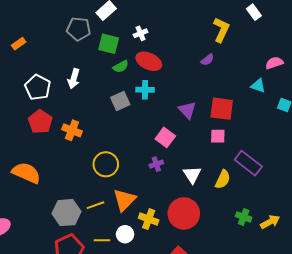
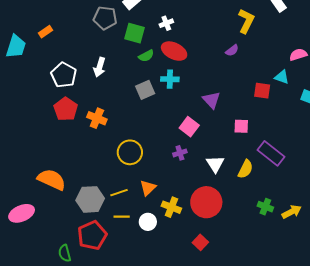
red square: (222, 109) -> (262, 91), moved, size x0.7
orange semicircle: (26, 173) -> (52, 180), moved
orange triangle: (125, 200) -> (148, 188), size x0.7
yellow line: (102, 240) -> (122, 217), moved

